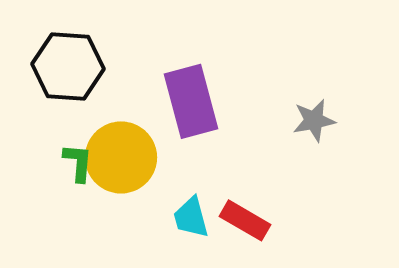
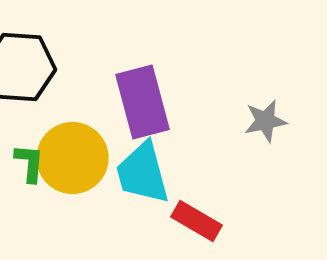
cyan trapezoid: (191, 217) -> (142, 173), moved, size x1.5

